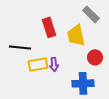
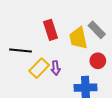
gray rectangle: (91, 14) -> (97, 30), moved
yellow rectangle: (38, 64) -> (39, 68), turned -36

